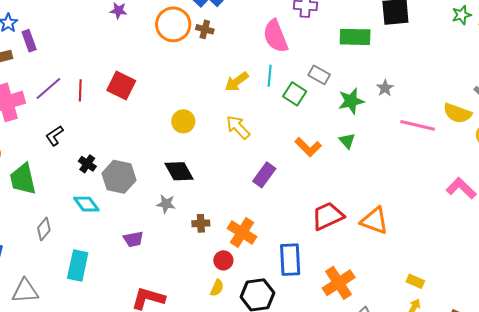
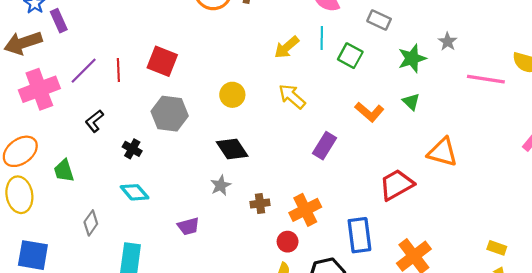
gray rectangle: (319, 75) -> (379, 20), moved
gray hexagon: (119, 177) -> (170, 114), moved
green trapezoid: (23, 179) -> (64, 171), size x0.7
gray star: (166, 204) -> (221, 185), turned -30
orange triangle: (374, 221) -> (443, 152), moved
orange cross: (242, 232) -> (305, 210), turned 36

